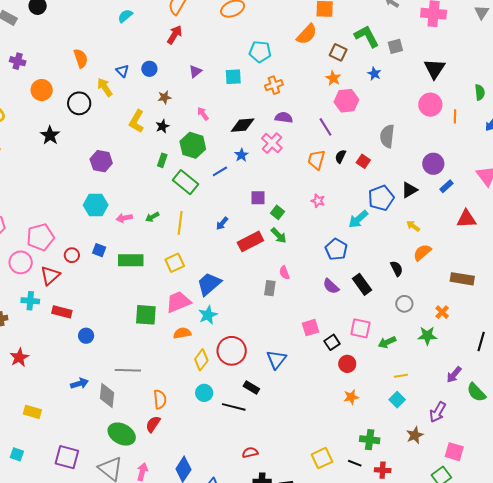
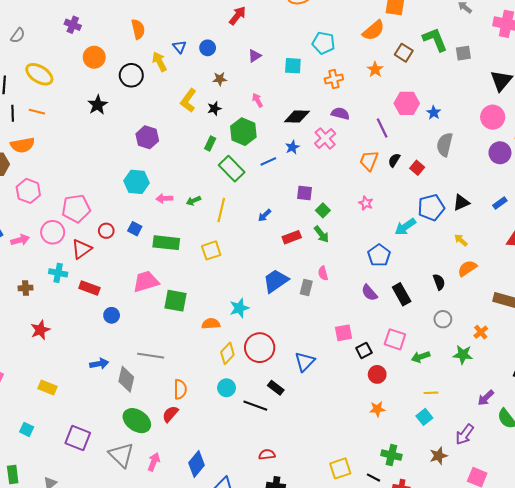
blue star: (374, 74) -> (434, 113), moved
orange star: (333, 78) -> (375, 69), moved
purple circle: (433, 164) -> (500, 153), moved
red rectangle: (250, 241) -> (292, 237), size x0.7
blue trapezoid: (209, 284) -> (276, 281), moved
pink trapezoid: (178, 302) -> (146, 282), moved

